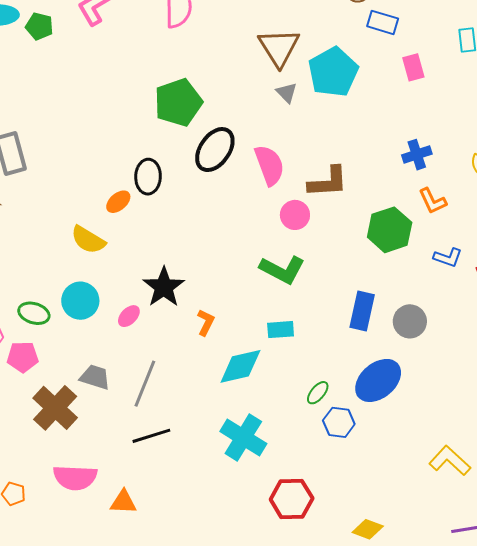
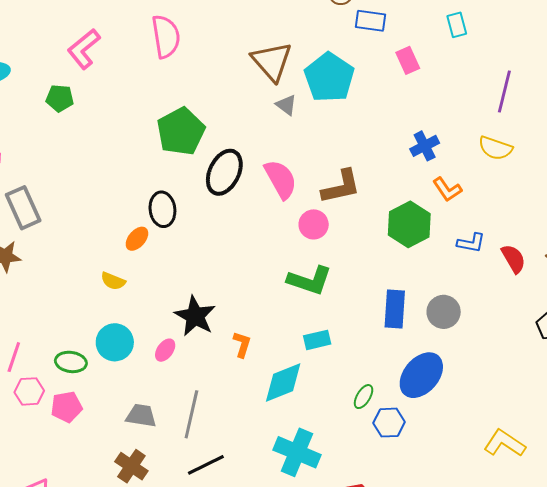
green pentagon: (39, 26) -> (60, 98), moved
yellow semicircle: (88, 240) -> (113, 281), size x0.7
brown cross: (55, 408) -> (131, 466), moved, size x0.7

